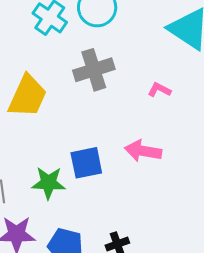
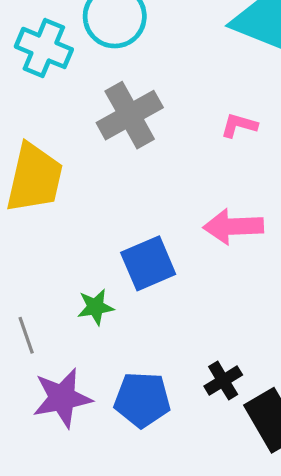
green star: (48, 183) -> (95, 307), size x0.7

